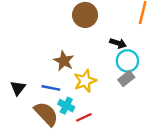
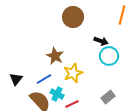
gray rectangle: (126, 79) -> (108, 97), moved
blue line: (51, 88) -> (44, 79), turned -42

